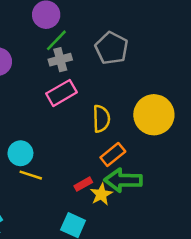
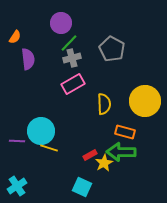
cyan circle: (20, 153) -> (41, 131), size x1.4
orange rectangle: (113, 155) -> (125, 132), moved, turned 54

